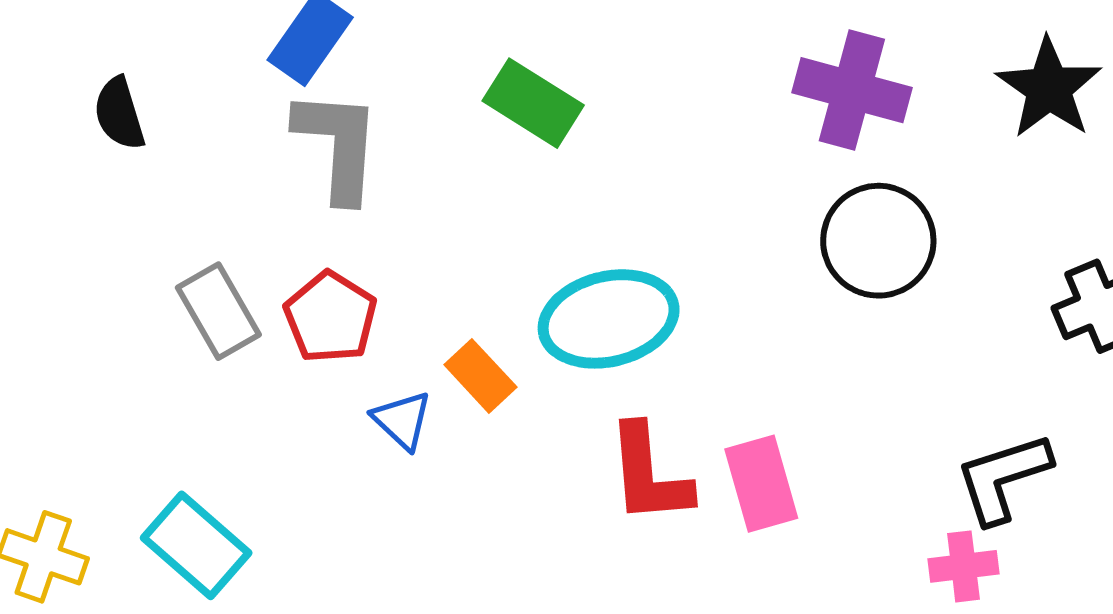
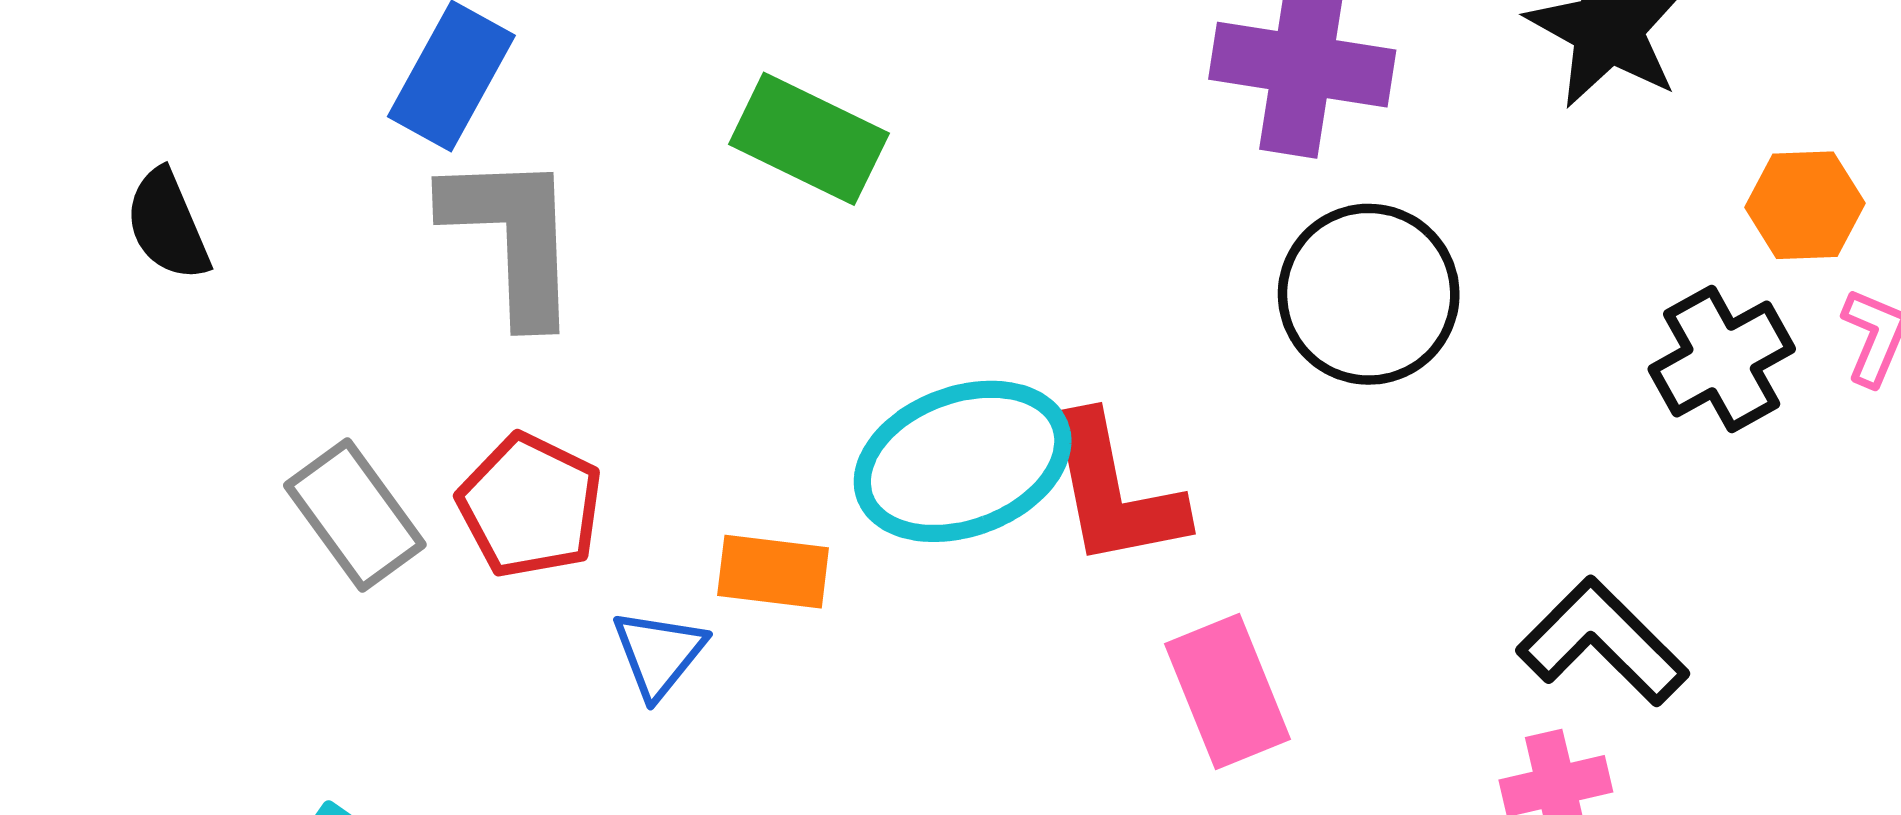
orange rectangle: (480, 376) -> (773, 572), turned -34
blue triangle: (402, 420) -> (659, 654), turned 32
red L-shape: (649, 474) -> (1114, 491), moved
black L-shape: (1003, 478) -> (1603, 642), turned 69

